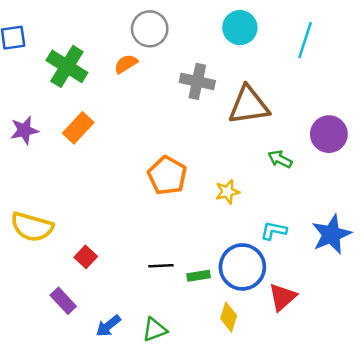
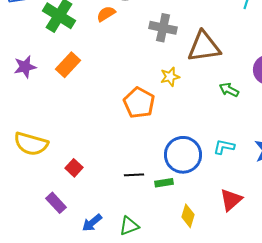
yellow star: (227, 192) -> (170, 77), moved
blue circle: (242, 267) -> (183, 155), moved

